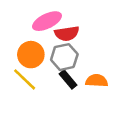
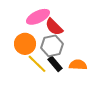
red semicircle: (67, 33) -> (54, 27), turned 54
yellow line: (25, 79) -> (37, 64), moved

